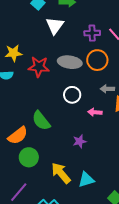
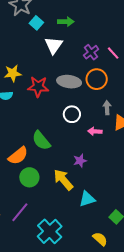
purple cross: (92, 33) -> (91, 52), turned -35
gray arrow: (107, 89) -> (107, 108), turned 88
yellow arrow: (61, 173) -> (63, 180), moved

